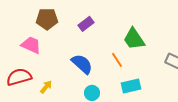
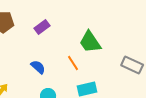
blue semicircle: (82, 64) -> (38, 67), size x0.7

